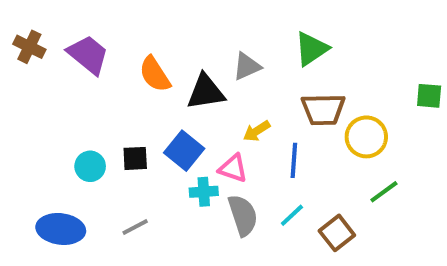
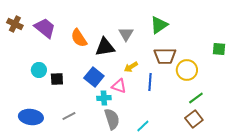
gray triangle: (247, 66) -> (126, 34), turned -35
black square: (135, 158) -> (57, 79), moved
cyan circle: (90, 166) -> (39, 70), moved
gray semicircle: (243, 215) -> (112, 119), moved
cyan line: (292, 215) -> (143, 126), moved
brown square: (337, 233) -> (194, 119), moved

